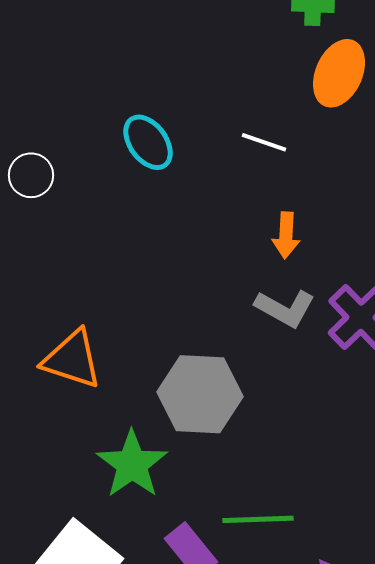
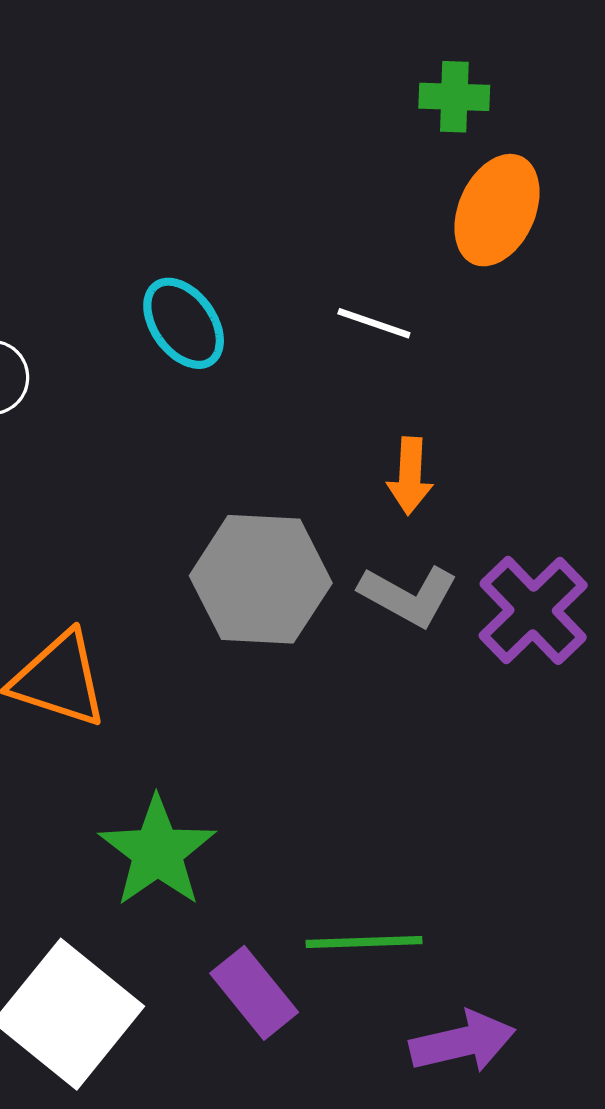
gray hexagon: (200, 394) -> (261, 579), moved

